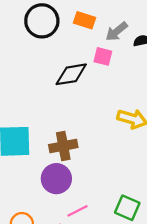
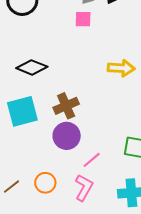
black diamond: (71, 74) -> (32, 67), moved, turned 44

